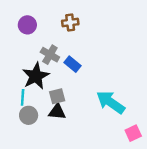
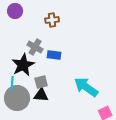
purple circle: (27, 25) -> (15, 11), moved
blue rectangle: (73, 64) -> (54, 55), turned -32
gray circle: (29, 115) -> (17, 98), size x1.6

